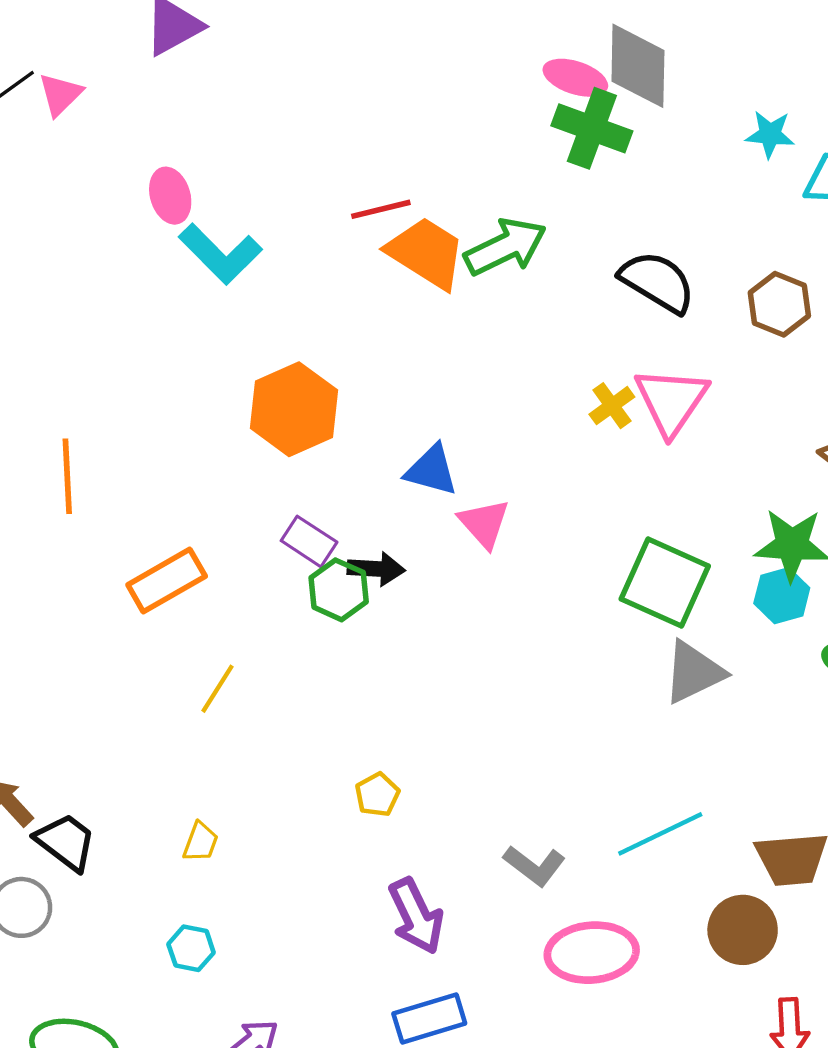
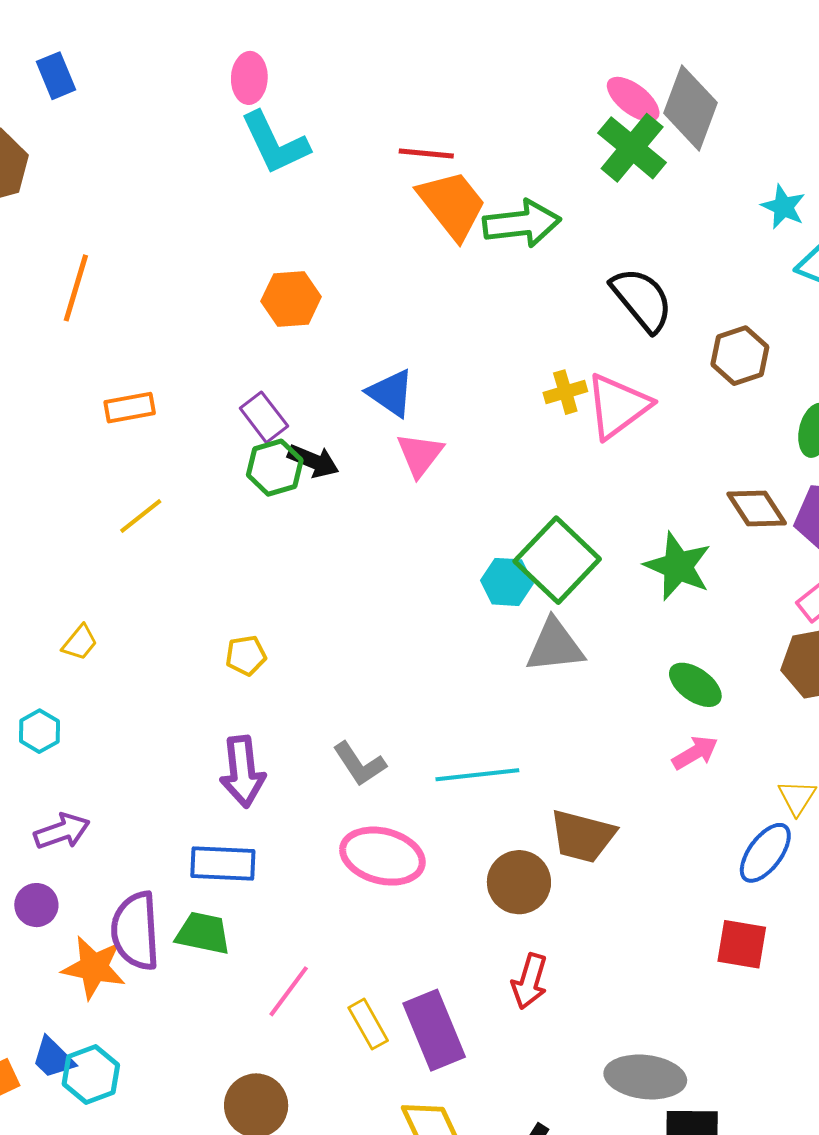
orange hexagon: (294, 409) -> (291, 299), size x0.7
orange rectangle: (167, 581) -> (130, 408), size x0.7
cyan hexagon: (782, 596) -> (507, 582), moved

